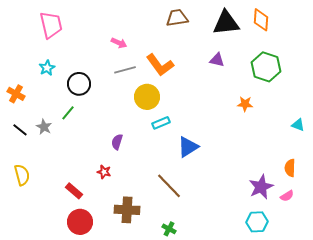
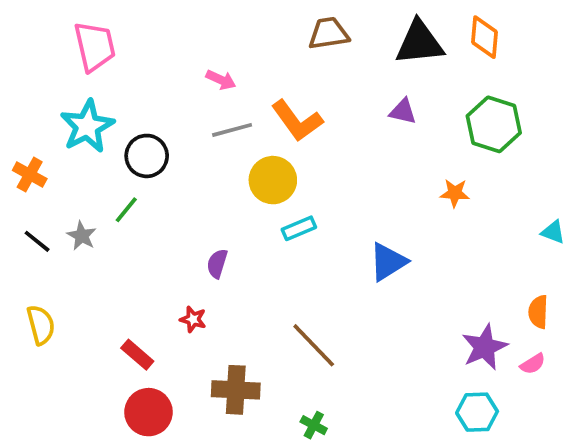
cyan star: (47, 68) -> (87, 126), size x1.8
blue triangle: (188, 147) -> (388, 262), moved

